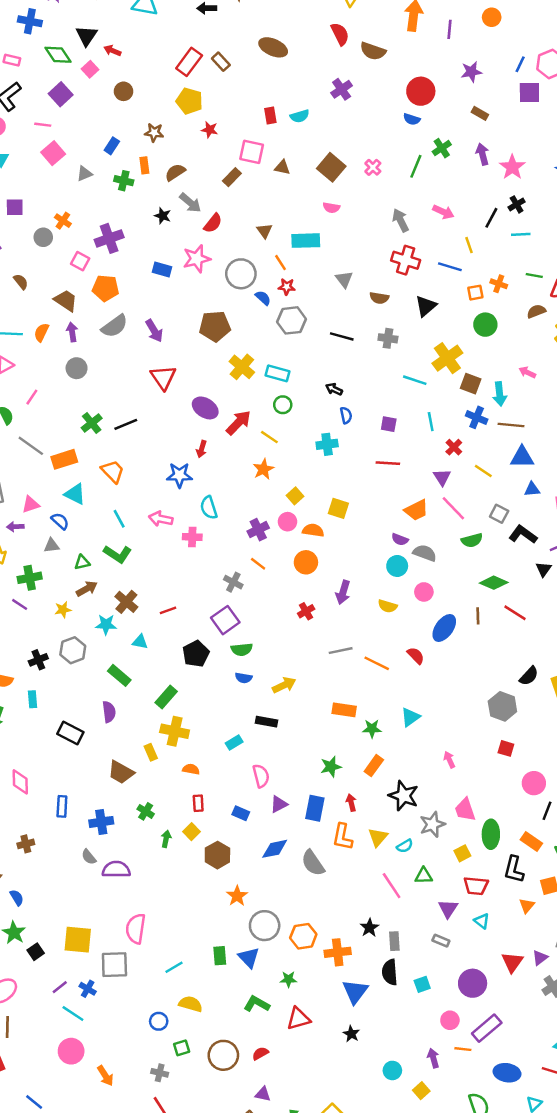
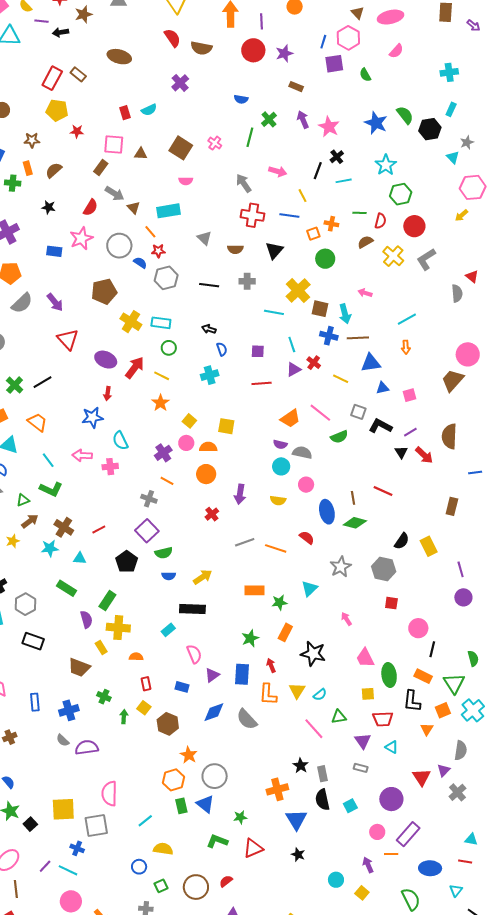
red circle: (421, 91) -> (253, 50), moved
gray arrow: (190, 203) -> (115, 194), moved
purple triangle: (442, 477) -> (294, 370), moved, turned 42
green diamond: (494, 583) -> (355, 523), moved
blue ellipse: (444, 628) -> (327, 512), turned -40
gray hexagon: (73, 650) -> (25, 604), moved
purple semicircle: (109, 712) -> (86, 619), moved
black rectangle: (267, 722) -> (192, 609), size x1.4
gray star: (432, 824) -> (341, 567), moved
yellow square: (462, 853) -> (368, 694), turned 32
orange hexagon: (303, 936) -> (174, 780), moved
purple line: (60, 987) -> (45, 866), moved

